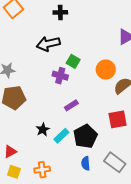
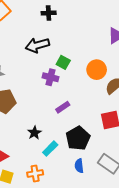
cyan rectangle: (61, 136) -> (50, 149), moved

